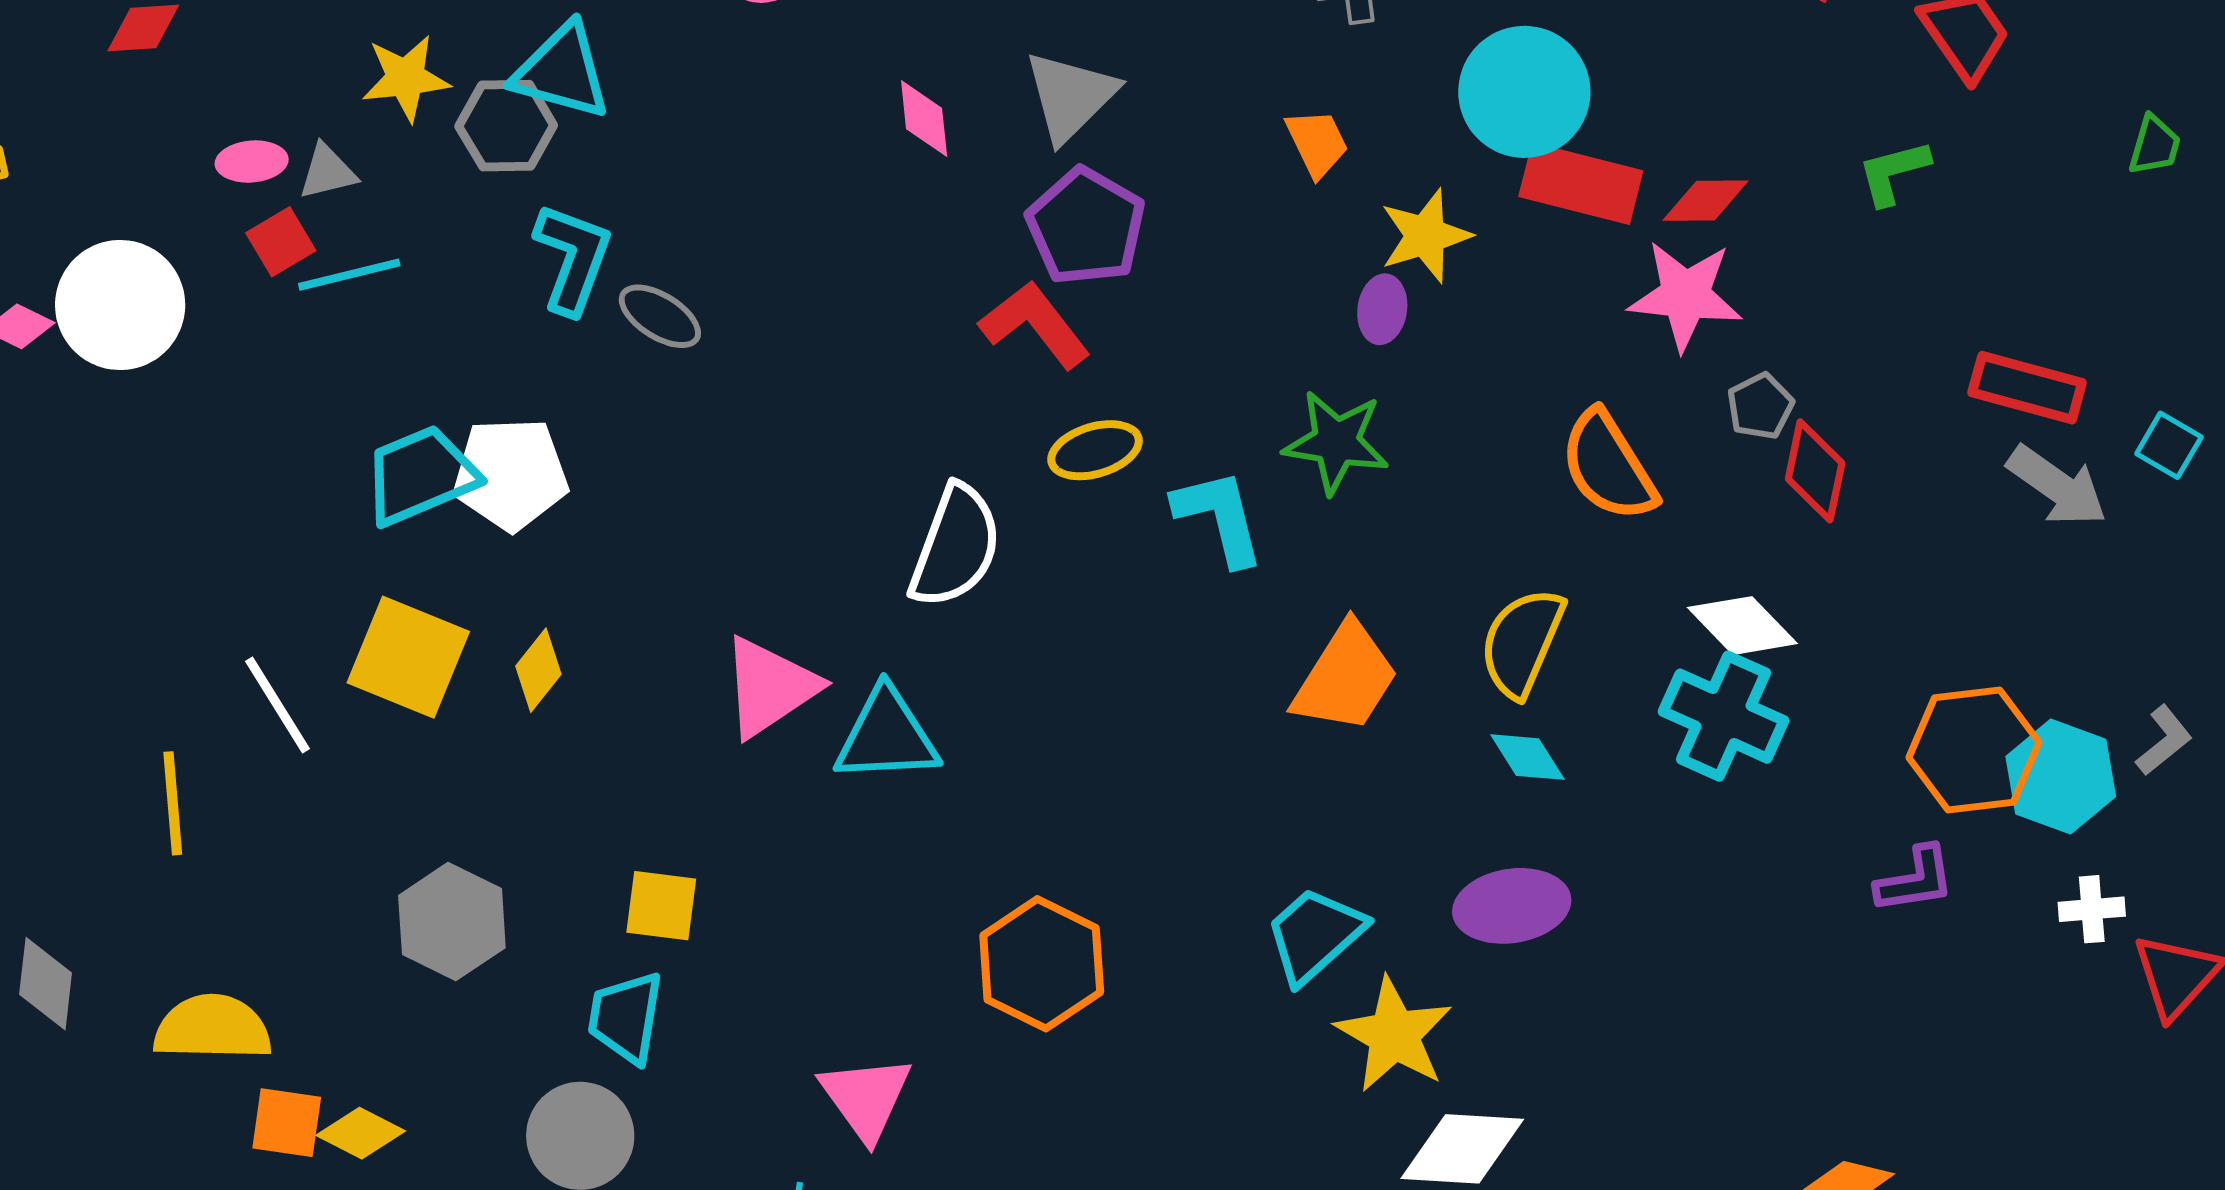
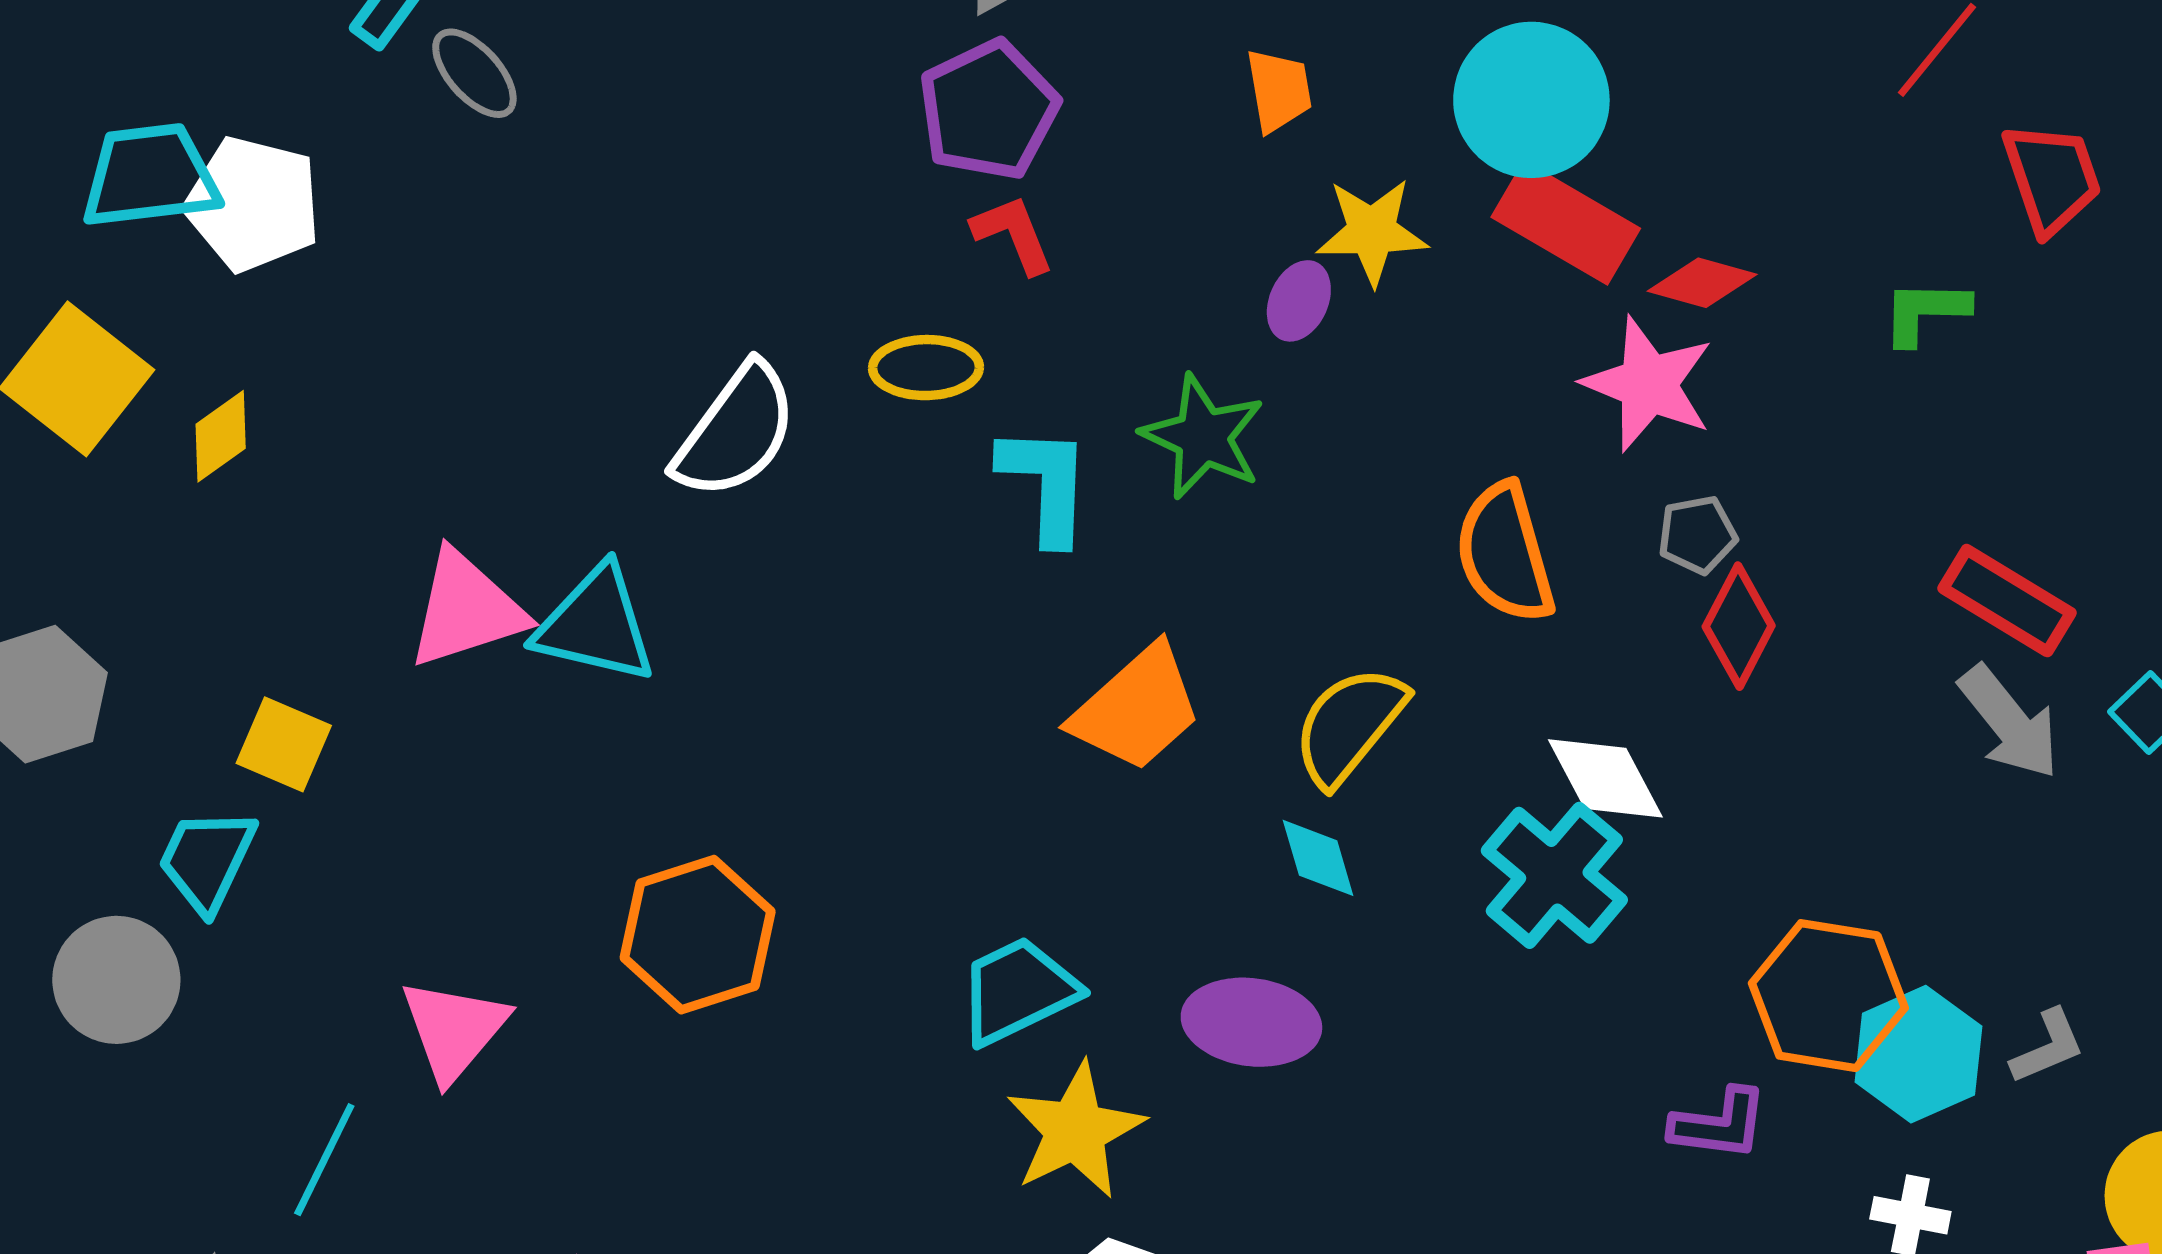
red L-shape: (1035, 325) -> (1013, 234), moved, size x0.7
pink triangle: (770, 687) -> (466, 609), moved

